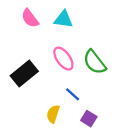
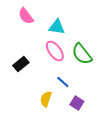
cyan triangle: (63, 19) -> (57, 27), moved
black rectangle: (24, 74) -> (21, 64), size x0.7

